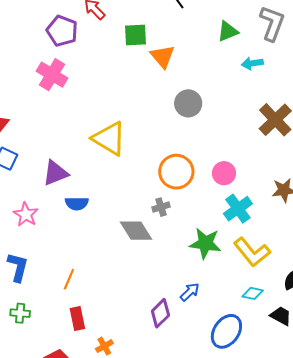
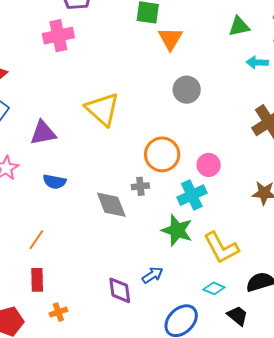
pink cross: (52, 75) -> (58, 36), turned 36
blue semicircle: (77, 203) -> (54, 182), moved
cyan cross: (238, 209) -> (192, 195), moved
purple diamond: (160, 313) -> (120, 290), turned -64

